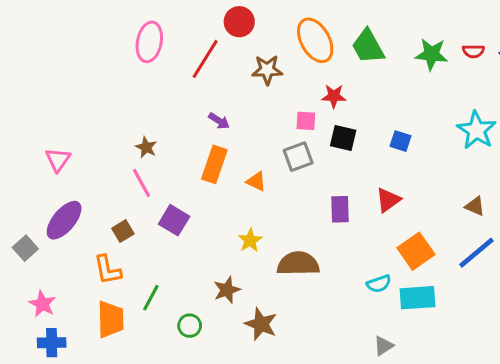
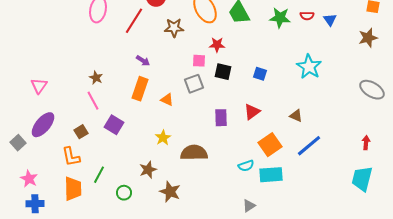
brown triangle: (475, 206) -> (296, 116), moved

